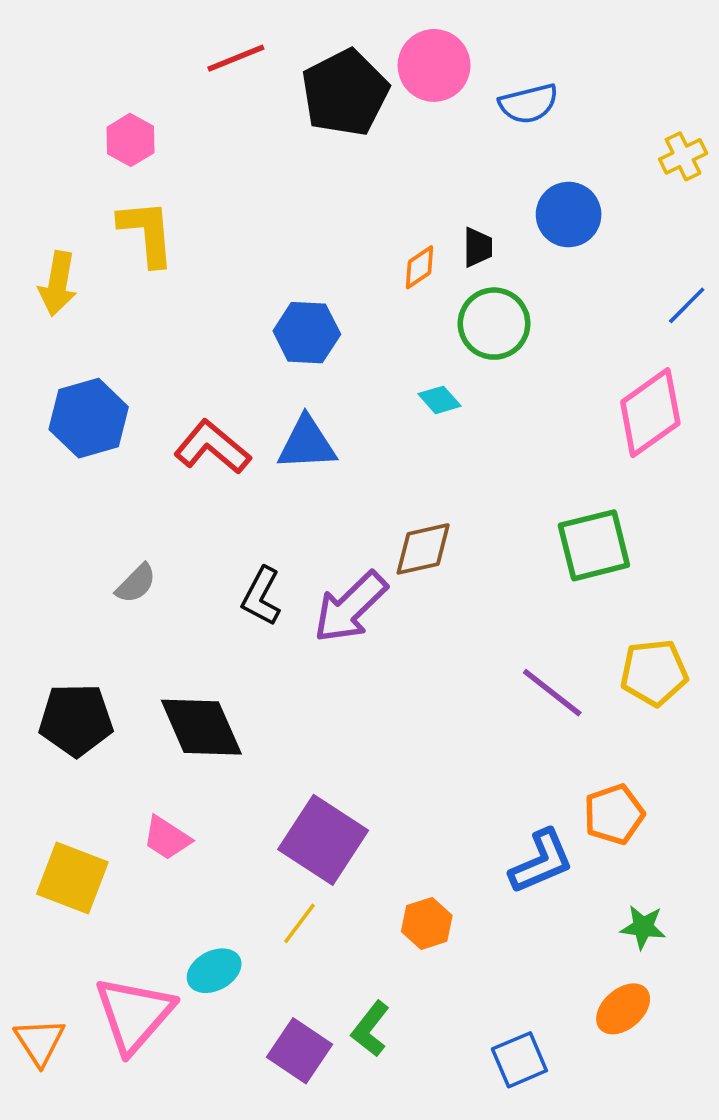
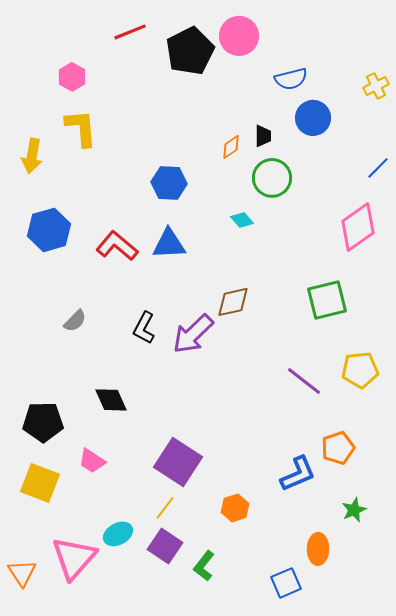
blue semicircle: (529, 104) -> (291, 79), moved
black pentagon: (76, 720) -> (43, 422), moved
black diamond: (201, 727) -> (111, 400), size x0.7
green star: (643, 927) -> (354, 510), turned -30
orange ellipse: (623, 1009) -> (318, 549), moved, turned -48
purple square: (300, 1051) -> (165, 546), moved

